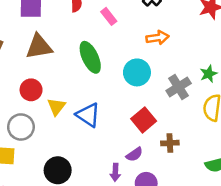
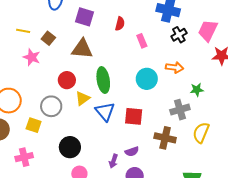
green ellipse: (90, 57) -> (103, 80), moved
cyan circle: (137, 72) -> (147, 79), moved
green star: (209, 74) -> (197, 90), moved
red square: (144, 120) -> (134, 116), moved, turned 30
brown cross: (170, 143) -> (165, 138), moved, size x1.5

